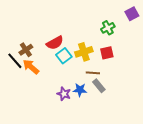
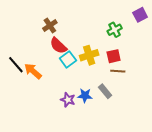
red semicircle: (55, 43) -> (58, 46), turned 72
brown cross: (26, 50) -> (50, 25), moved
brown line: (93, 73) -> (118, 71), moved

